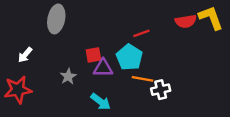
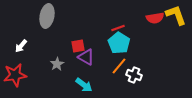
cyan pentagon: (129, 57) -> (119, 43), moved
purple triangle: (103, 68) -> (86, 57), turned 30
orange line: (143, 79) -> (119, 66), turned -60
white cross: (161, 90) -> (134, 75), turned 35

